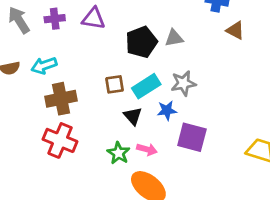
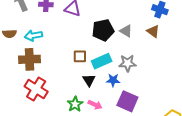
brown triangle: (235, 30) -> (153, 31), moved
gray triangle: (174, 38) -> (126, 31), turned 32
brown cross: (61, 99) -> (29, 59), moved

